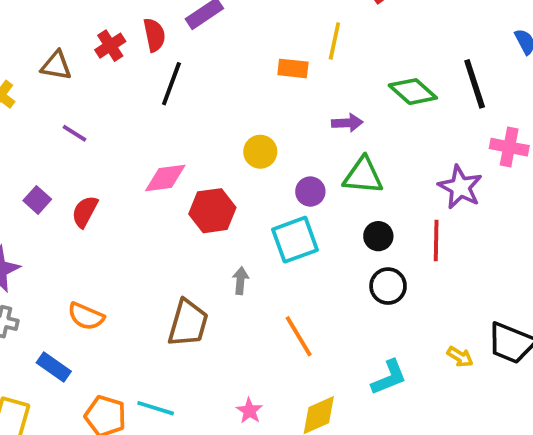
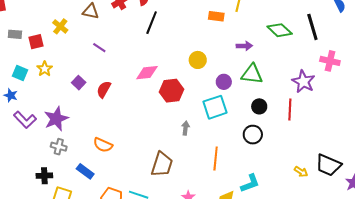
black circle: (388, 286) -> (253, 135), moved
brown trapezoid: (188, 323) -> (162, 164), moved
orange line: (299, 336) -> (216, 159), turned 35
cyan L-shape: (389, 377) -> (250, 183), moved

